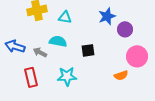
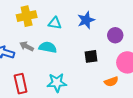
blue star: (107, 16) -> (86, 20), moved
black square: (88, 50) -> (91, 56), moved
gray arrow: (40, 52) -> (27, 46), moved

